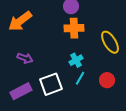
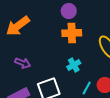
cyan line: (80, 78) -> (87, 88), moved

